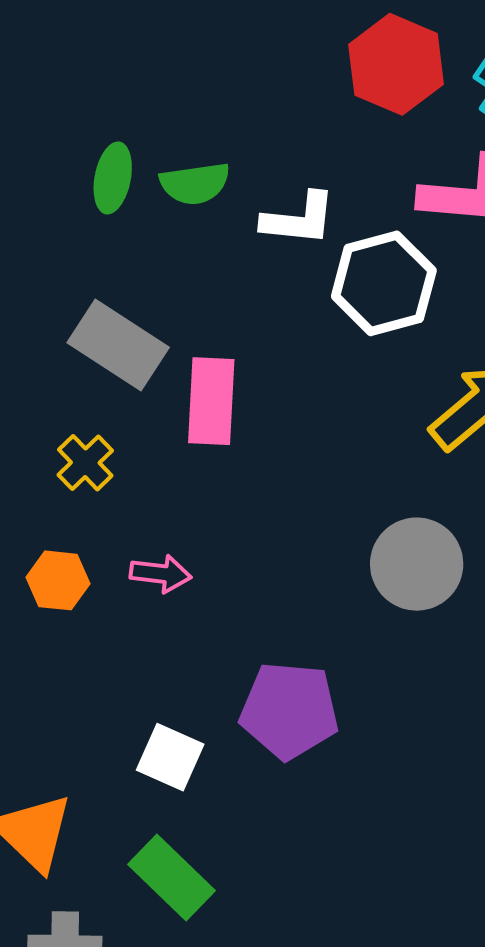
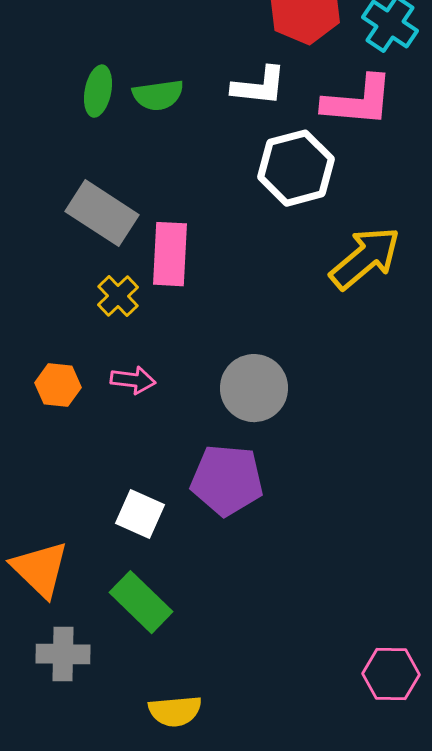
white L-shape: (299, 219) -> (259, 86), moved
yellow cross: (85, 463) -> (118, 296), moved
gray circle: (417, 564) -> (254, 388), moved

